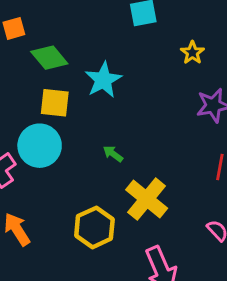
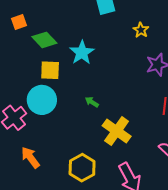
yellow hexagon: (94, 227) -> (82, 168), moved

